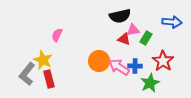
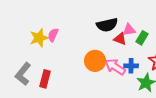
black semicircle: (120, 16) -> (107, 25), moved
yellow star: (43, 60) -> (39, 38), moved, turned 30
red rectangle: (49, 79) -> (45, 79), turned 30

